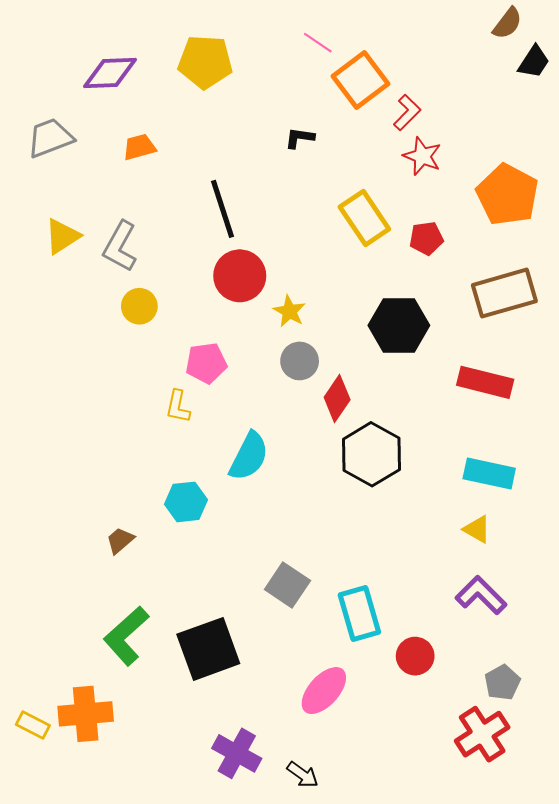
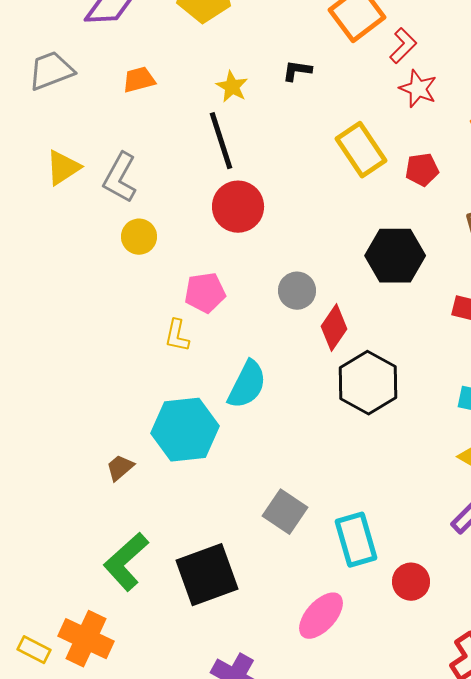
yellow star: (289, 311) -> (232, 87), moved
cyan hexagon: (186, 502) -> (185, 430), size x1.6
orange cross: (86, 714) -> (86, 639), turned 30

